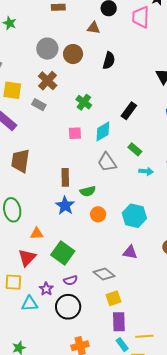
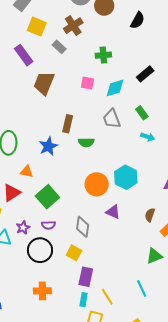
green cross: (84, 102) -> (103, 55), turned 35
brown trapezoid: (20, 161) -> (44, 83), moved
blue star: (65, 206) -> (48, 146), moved
orange circle: (98, 214) -> (97, 184), moved, size x1.5
gray diamond: (104, 274) -> (83, 227), turned 45
yellow square: (113, 298) -> (74, 253), moved, turned 35
yellow line: (144, 336) -> (107, 297), turned 48
cyan rectangle: (122, 345) -> (84, 300), turned 32

